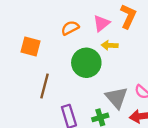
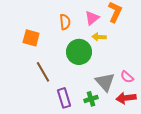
orange semicircle: (70, 28) -> (65, 22), turned 112
brown line: (44, 86) -> (43, 72), turned -45

